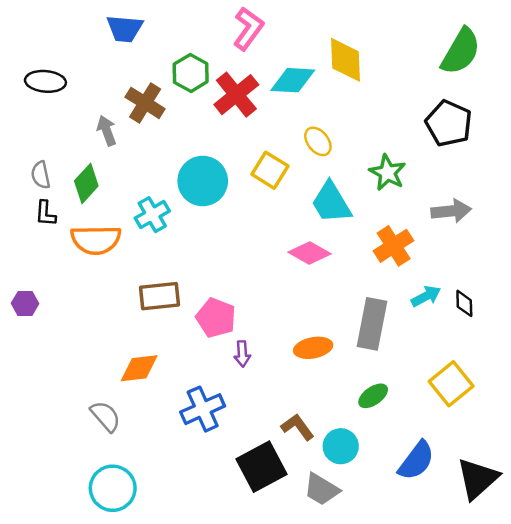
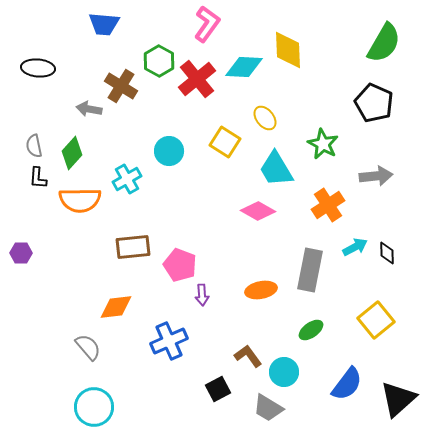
gray arrow: (107, 131) -> (89, 109), turned -60
cyan circle: (203, 181) -> (169, 151), size x0.7
black square: (262, 467) -> (218, 389), size x0.6

